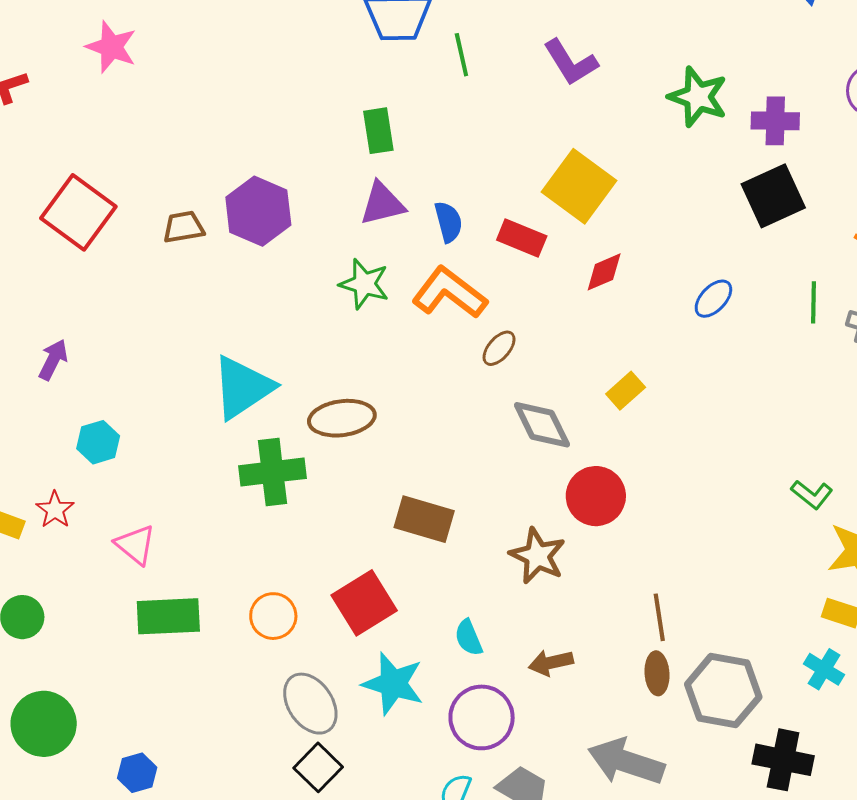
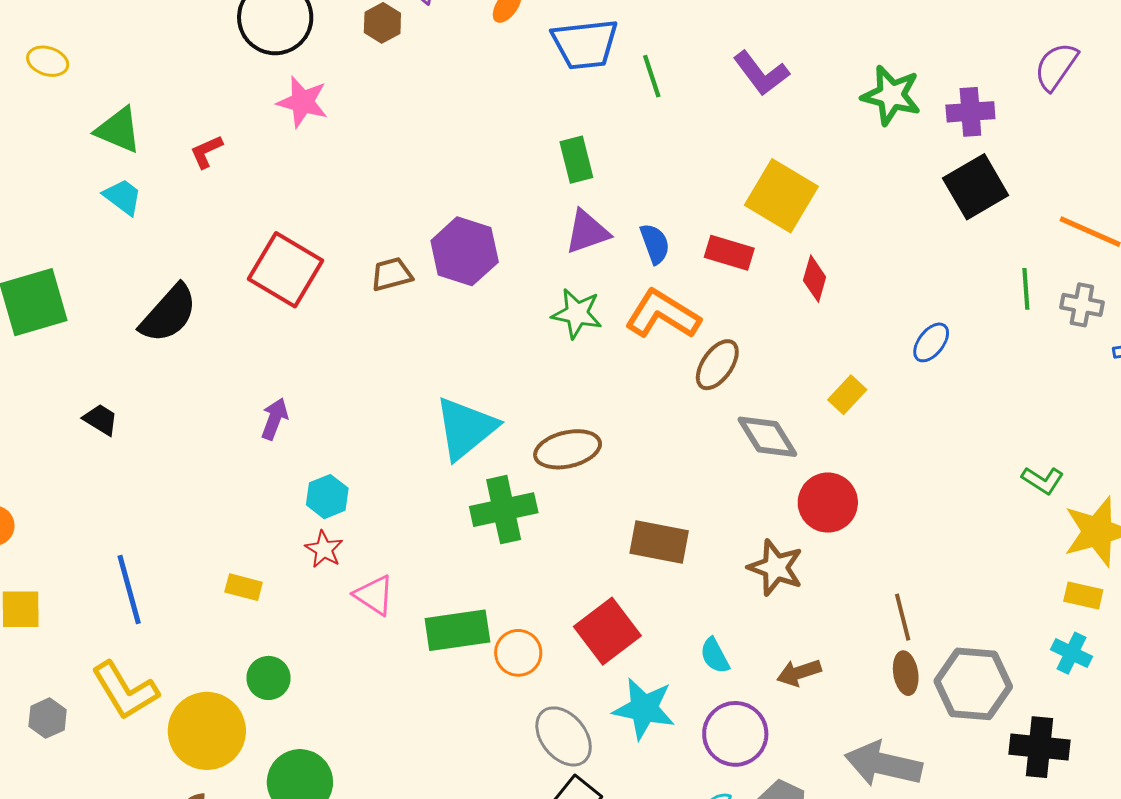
red diamond: (604, 272) -> (815, 279), turned -45
blue ellipse: (713, 299) -> (931, 342), moved
brown ellipse: (499, 348) -> (717, 365), size x1.4
red star: (55, 510) -> (324, 549), moved
green rectangle: (168, 616) -> (457, 630), moved

